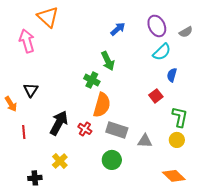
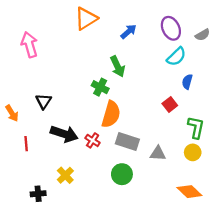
orange triangle: (48, 17) -> (86, 19), moved, turned 45
black triangle: (31, 90) -> (44, 101), moved
black arrow: (59, 123) -> (64, 134), turned 80

